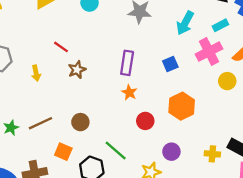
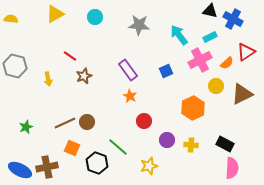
cyan arrow: (185, 23) -> (179, 35), turned 115
purple rectangle: (127, 63) -> (128, 70), turned -45
orange hexagon: (182, 106) -> (193, 108), moved
brown line: (41, 123) -> (65, 123), moved
purple circle: (171, 152) -> (167, 140), moved
yellow cross: (212, 154) -> (191, 145), moved

